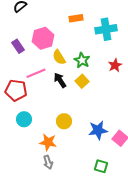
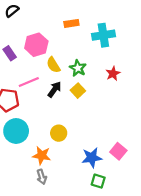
black arrow: (60, 80) -> (54, 89), turned 70
cyan circle: (24, 119) -> (16, 131), size x1.5
blue star: (98, 130) -> (92, 158), moved

